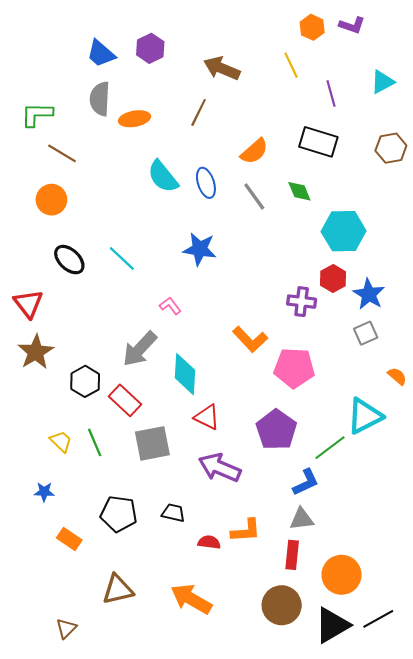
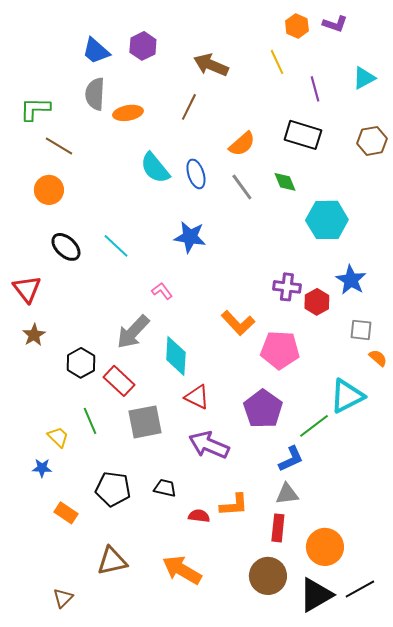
red hexagon: (333, 278) -> (317, 302), moved
gray square: (366, 333) -> (361, 330), moved, turned 30
brown star: (36, 352) -> (34, 335), size x0.7
yellow trapezoid: (61, 441) -> (58, 437), moved

